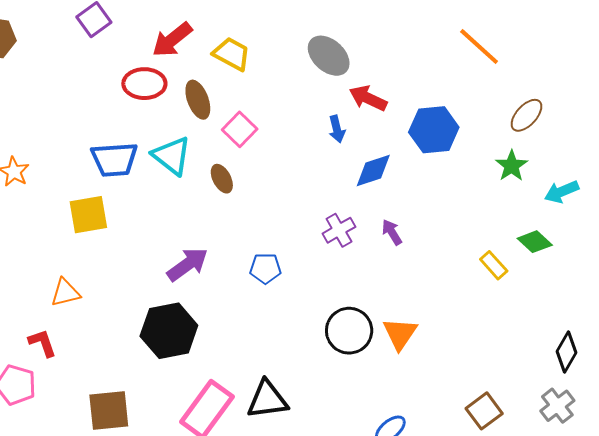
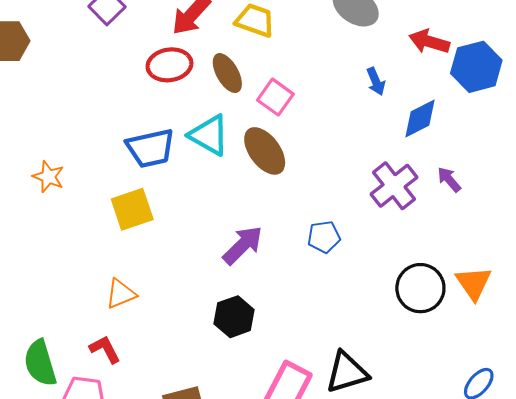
red arrow: (368, 98) -> (429, 42), moved
brown ellipse: (222, 179) -> (265, 151), size x1.6
purple cross: (339, 230) -> (394, 186), size x1.4
black hexagon: (169, 331) -> (234, 317), size x0.7

